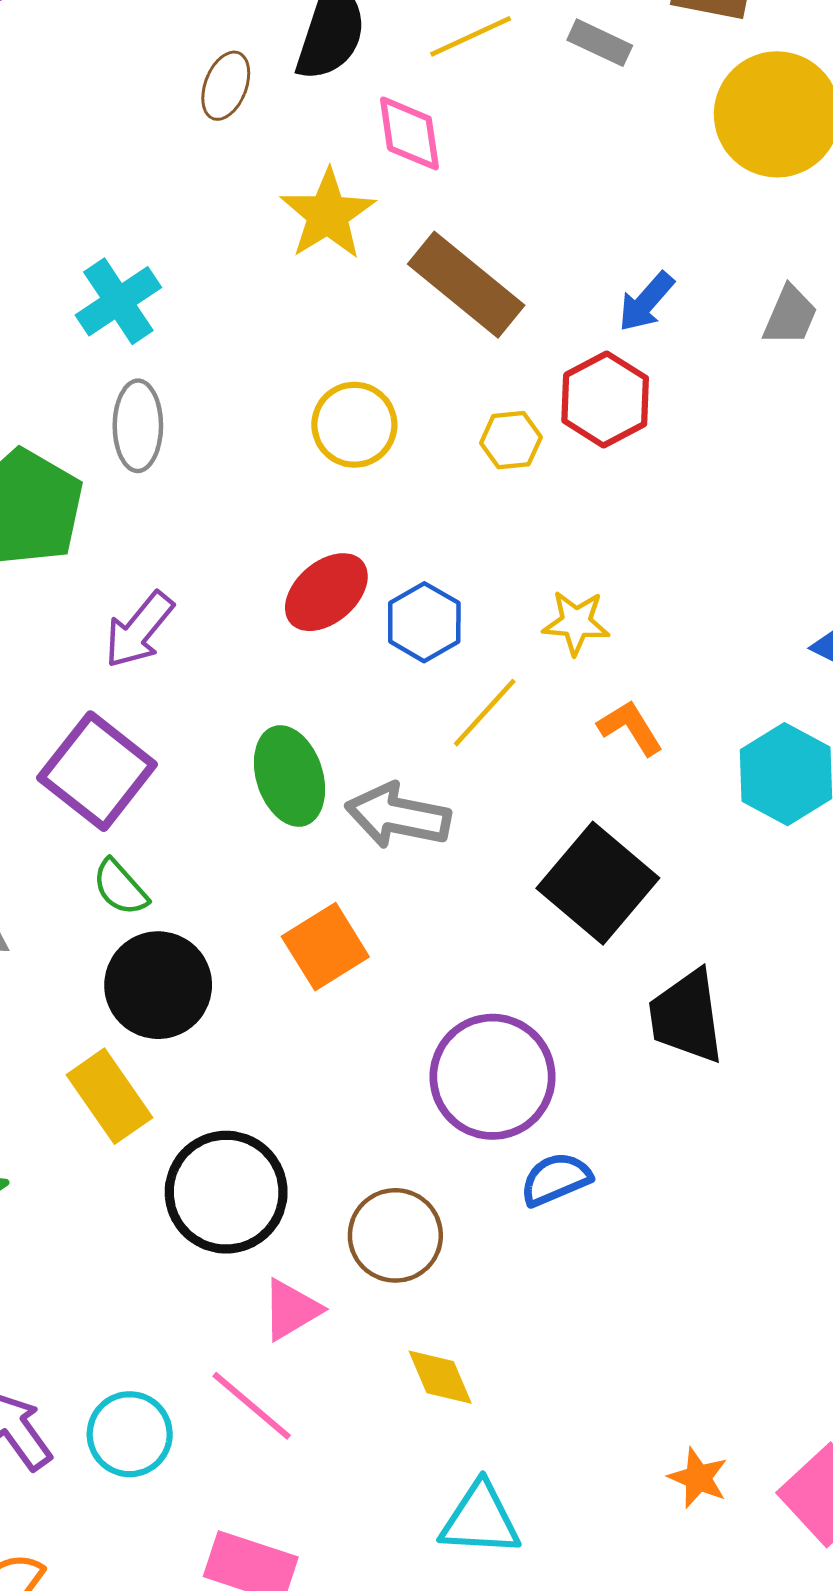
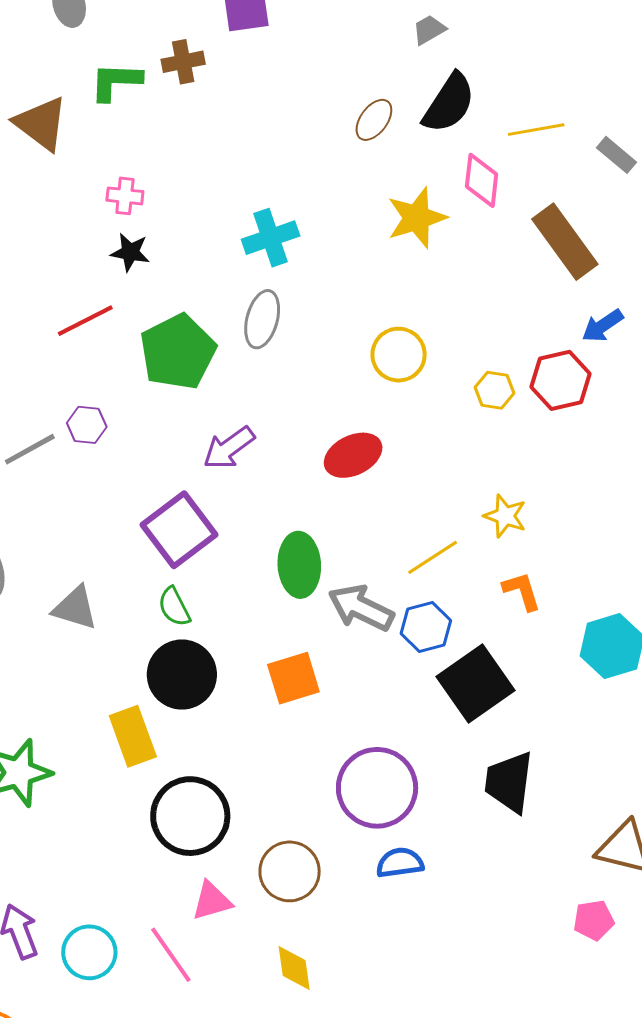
brown rectangle: (466, 285) -> (565, 242), moved
blue hexagon: (424, 622) -> (426, 627), moved

